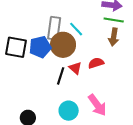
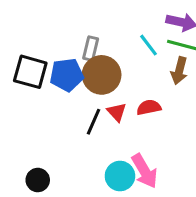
gray rectangle: (54, 28) -> (91, 49), size x0.7
cyan line: (76, 29) -> (148, 45), moved
cyan circle: (69, 111) -> (120, 176), moved

